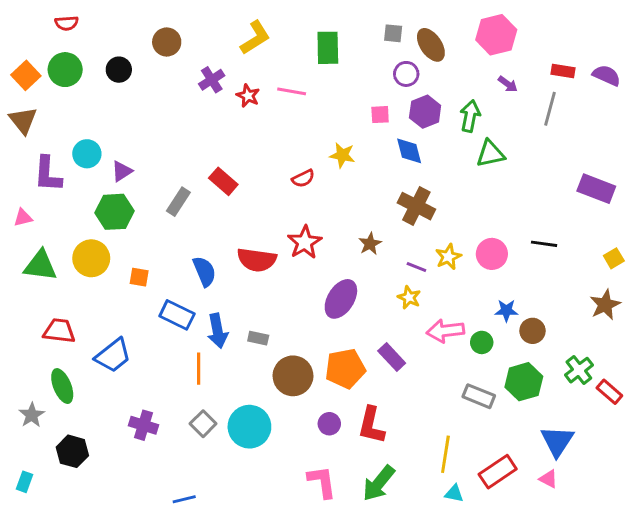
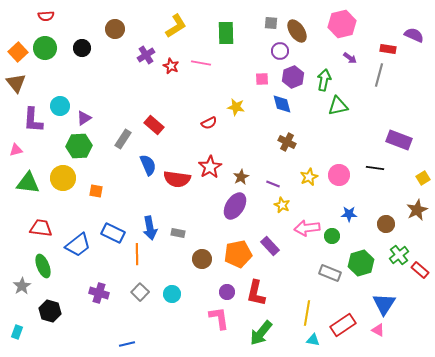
purple semicircle: (607, 75) -> (414, 35), moved
purple rectangle: (596, 189) -> (399, 140), moved
brown cross: (416, 206) -> (287, 142), size x0.7
brown star: (370, 244) -> (241, 177), moved
purple line: (416, 267) -> (273, 184), moved
blue semicircle: (204, 271) -> (148, 165), moved
blue rectangle: (177, 315) -> (113, 233), moved
brown circle: (532, 331) -> (386, 224), moved
brown circle: (293, 376) -> (202, 259), size x0.7
cyan circle: (249, 427) -> (172, 294), size x0.6
pink L-shape: (322, 482) -> (219, 318), moved

